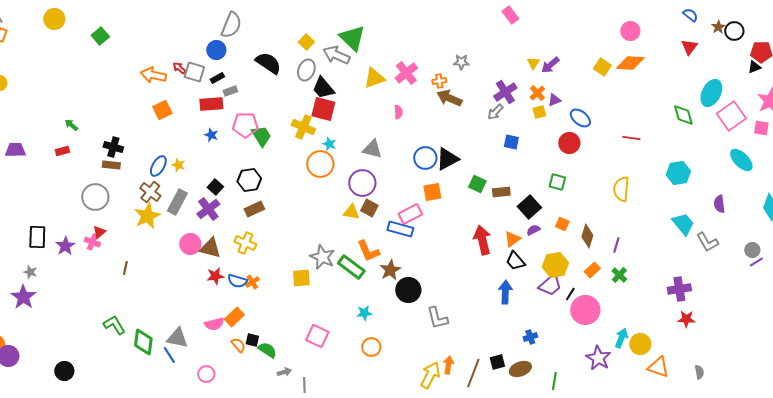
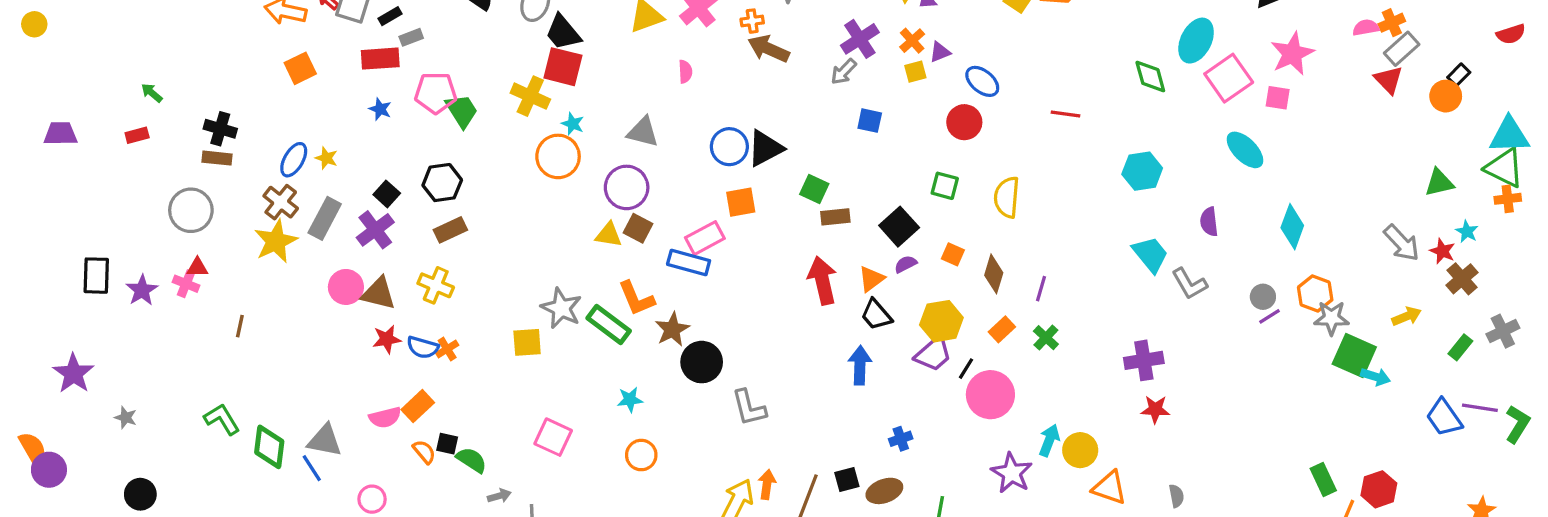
yellow semicircle: (621, 189) -> (1007, 197), moved
brown rectangle: (501, 192) -> (835, 217), moved
red triangle: (99, 232) -> (197, 267), turned 40
gray star: (30, 272) -> (126, 418), moved

